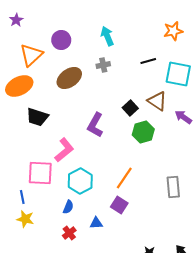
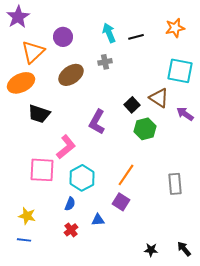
purple star: (16, 20) -> (18, 17), size x1.6
black line: (148, 61) -> (136, 37), moved
blue line: (22, 197) -> (24, 240), moved, turned -72

